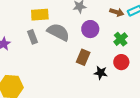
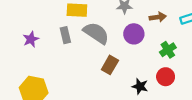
brown arrow: (117, 12) -> (158, 17), moved, turned -32
brown rectangle: (83, 57) -> (110, 65), moved

